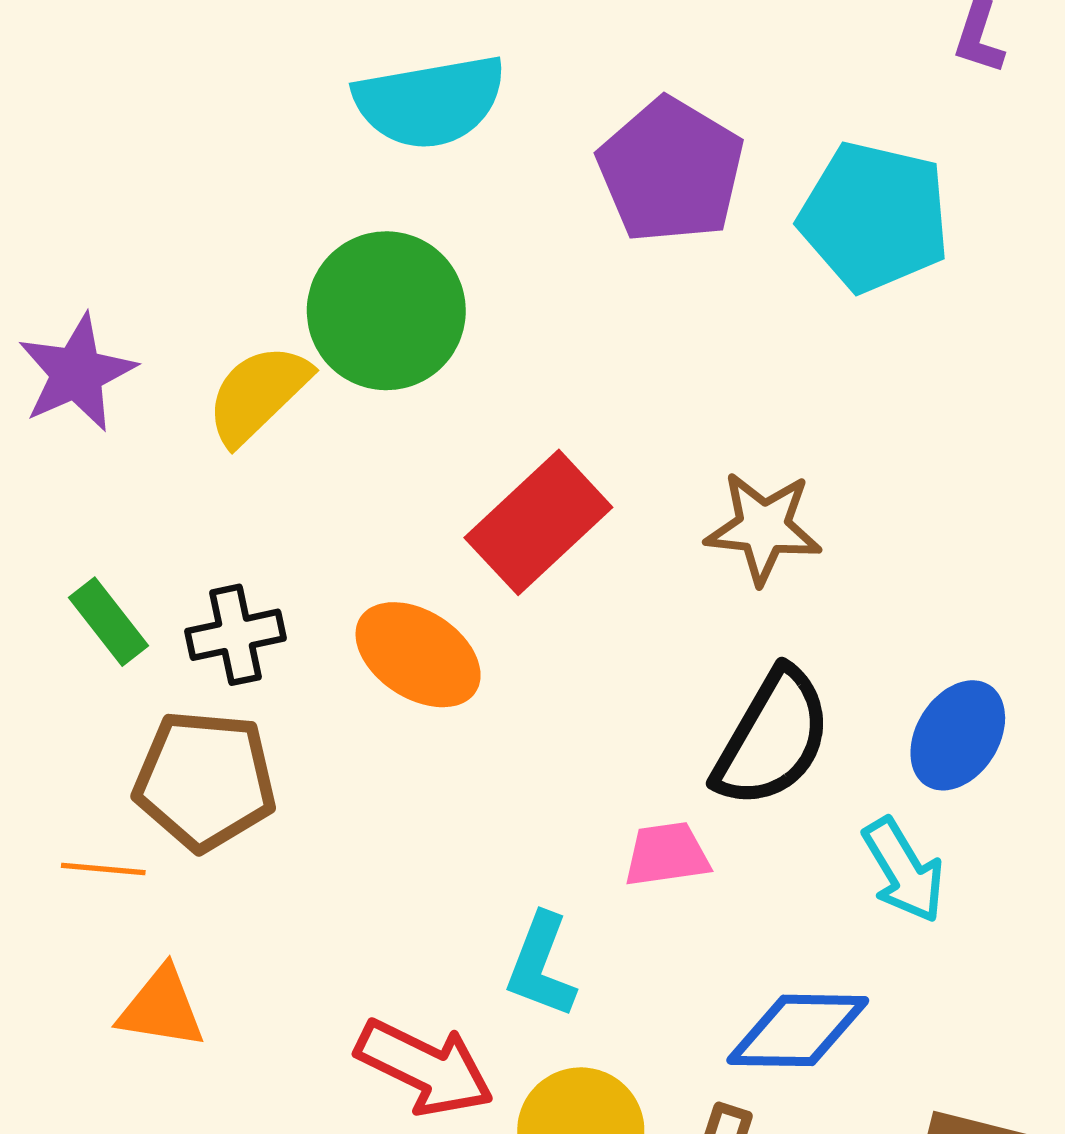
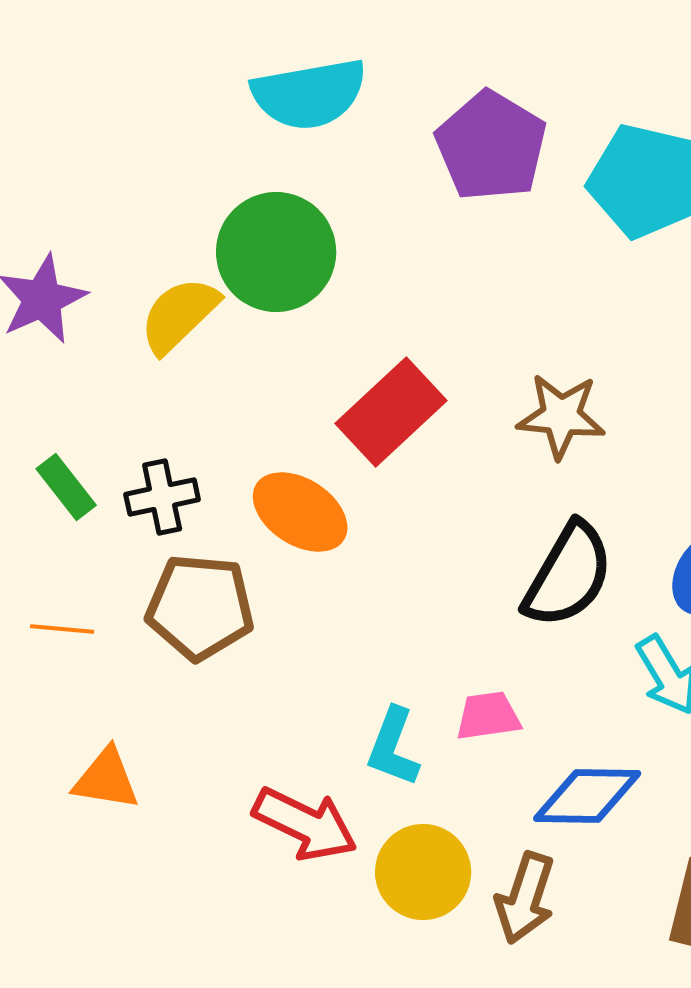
brown pentagon: (205, 780) -> (200, 607), moved
pink trapezoid: (667, 854) -> (488, 716), moved
orange line: (103, 869) -> (62, 629), moved

